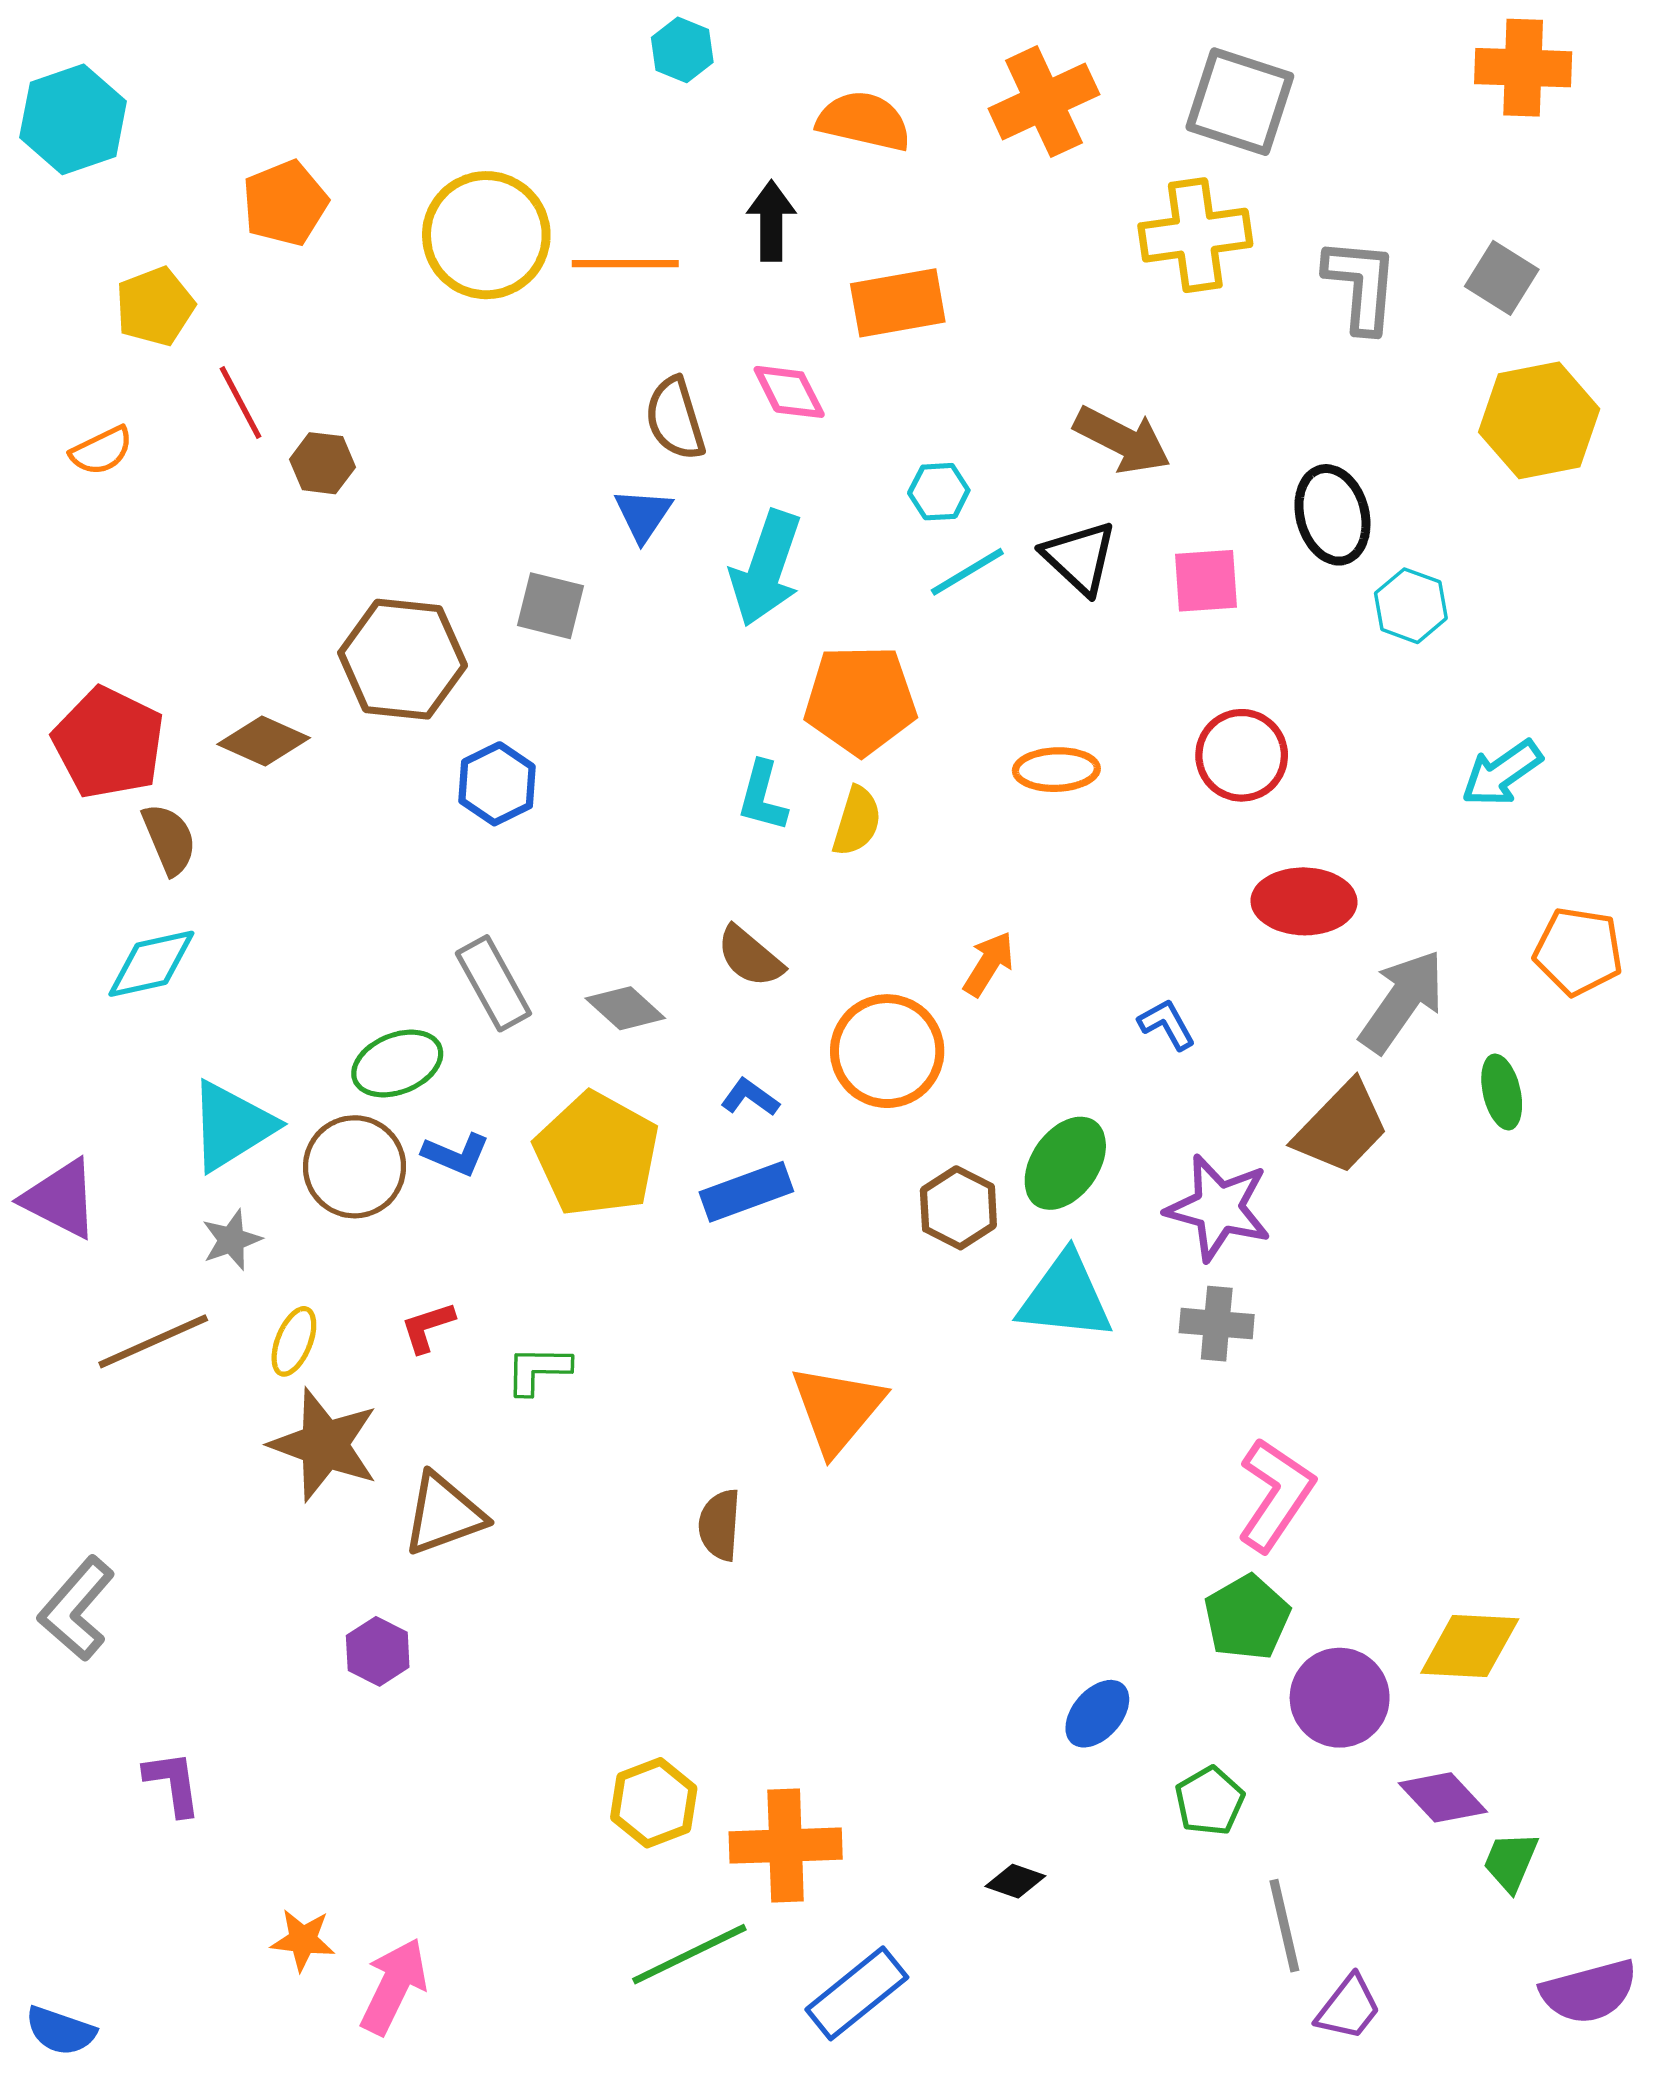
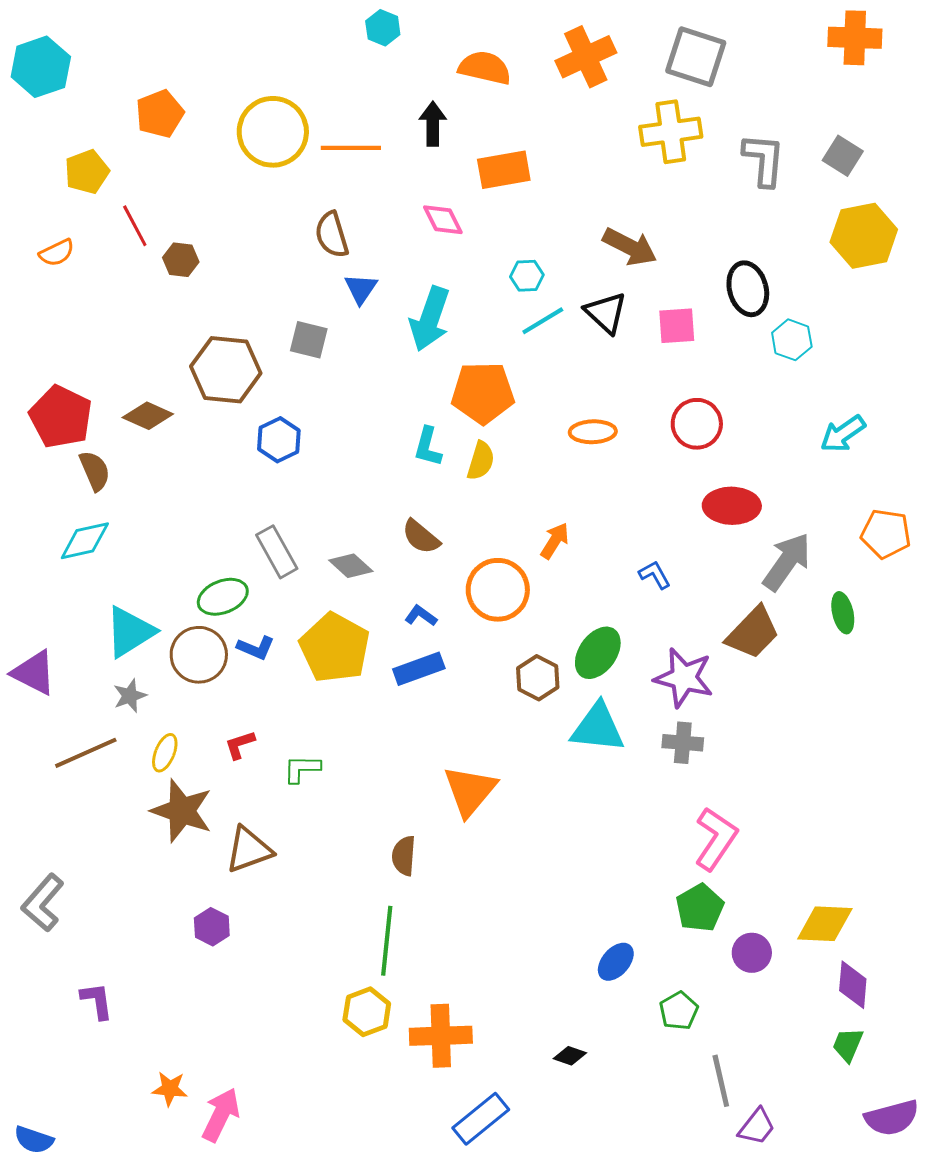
brown semicircle: (675, 419) -> (332, 235), moved
purple circle: (1340, 1698) -> (752, 953), size x0.7
purple diamond: (1443, 1797) -> (853, 985), moved, turned 48
green line: (689, 1954) -> (387, 941), moved, turned -58

